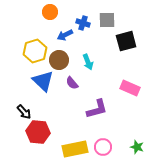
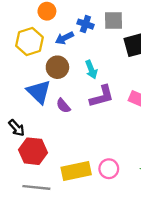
yellow hexagon: (35, 51) -> (29, 42), moved
purple semicircle: (72, 83) -> (63, 106), moved
purple L-shape: (97, 109) -> (102, 96), moved

